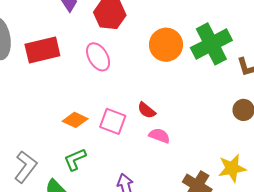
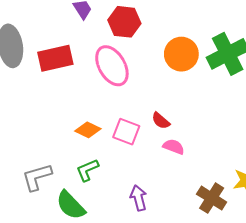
pink ellipse: (98, 57) -> (112, 66), size x1.4
gray L-shape: (26, 167) -> (37, 177), turned -144

